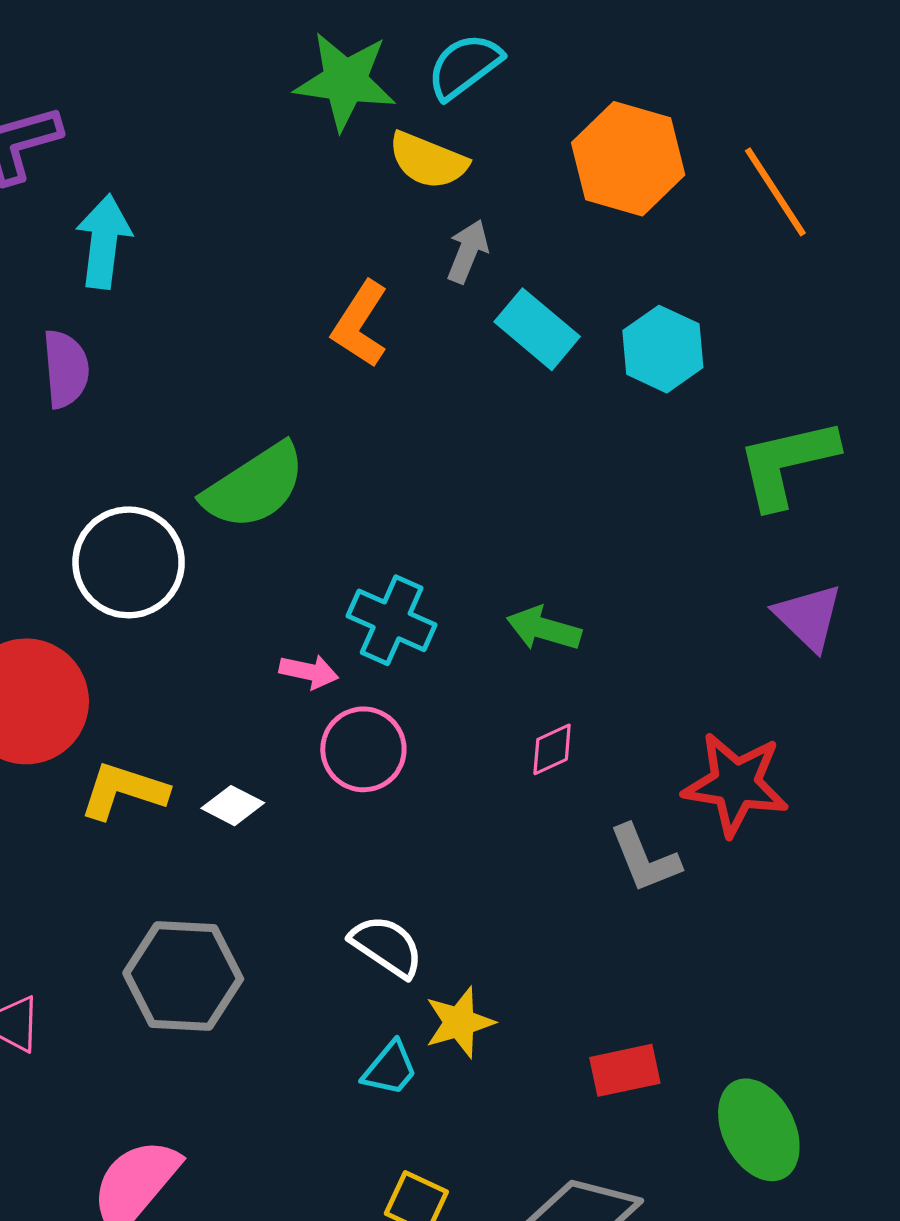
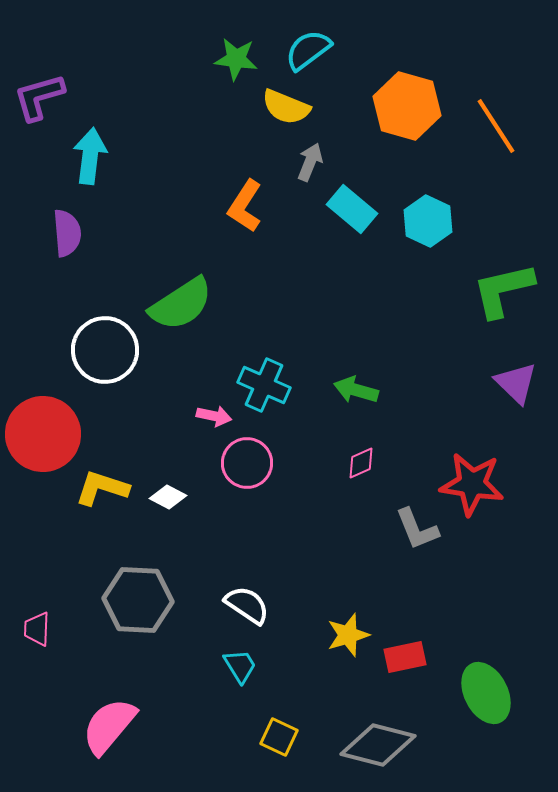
green star: (345, 81) -> (236, 59), size x0.7
white semicircle: (387, 946) -> (247, 605), moved
yellow star: (459, 1022) -> (348, 635), moved
cyan trapezoid: (390, 1069) -> (240, 666), moved, turned -72

